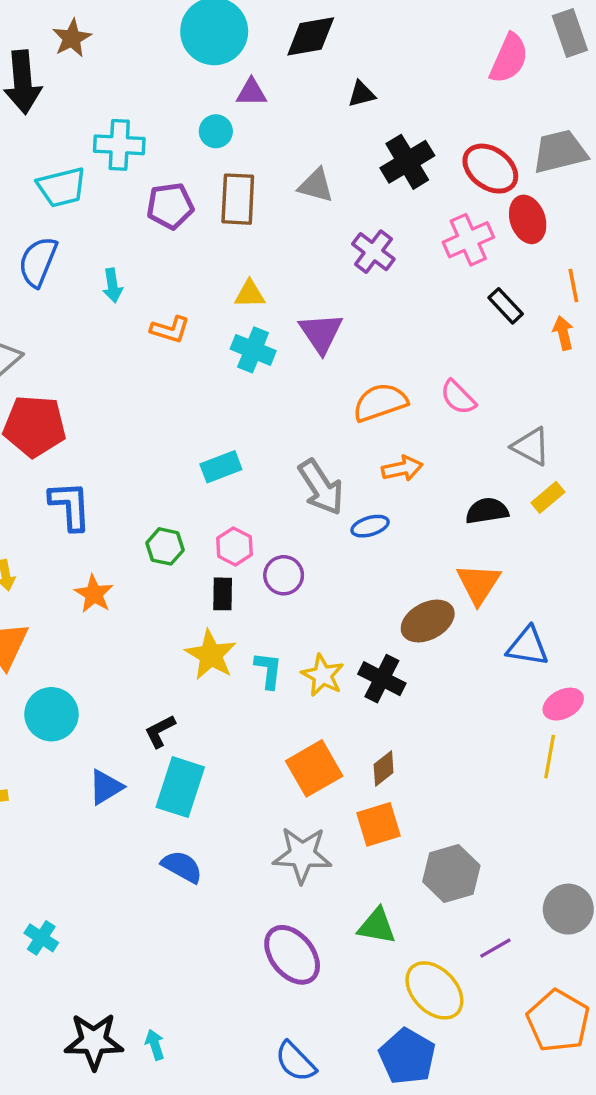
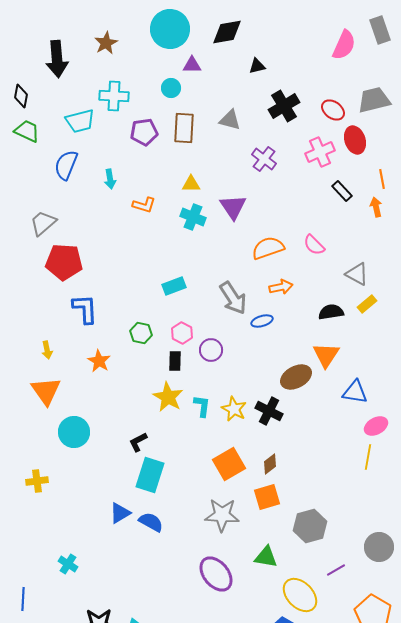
brown star: (72, 38) -> (106, 43), moved
red ellipse: (490, 169) -> (333, 110), size x0.7
blue triangle: (106, 787) -> (120, 513), moved

